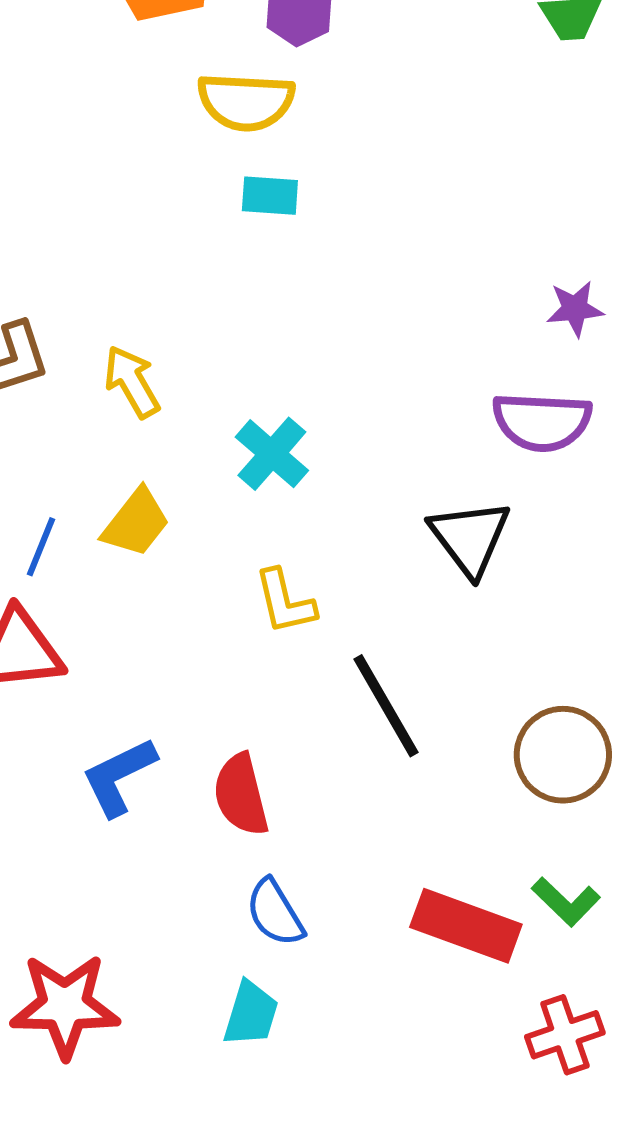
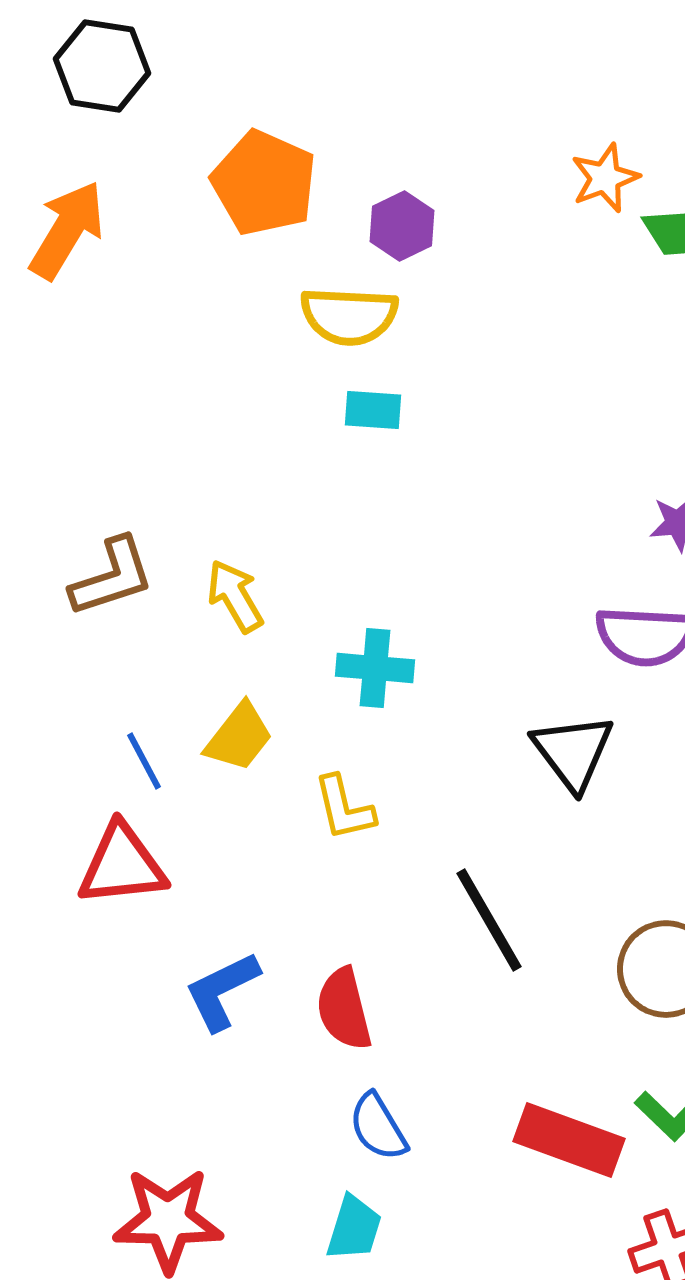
cyan cross: (272, 454) -> (375, 668), turned -36
blue line: (41, 547) -> (144, 761), turned -50
yellow L-shape: (285, 602) -> (344, 808), moved

